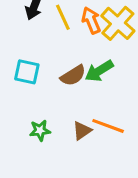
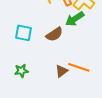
green arrow: (99, 71) -> (75, 19), moved
green star: (40, 130) -> (21, 71), moved

